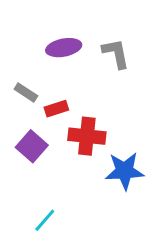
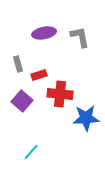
gray rectangle: (26, 93) -> (18, 64), turned 42

